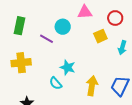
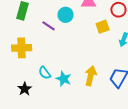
cyan star: (68, 67) -> (64, 79), moved
cyan semicircle: (56, 83) -> (45, 73), moved

